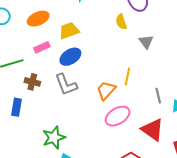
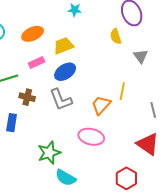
pink ellipse: (118, 116) -> (91, 137), moved, turned 45

